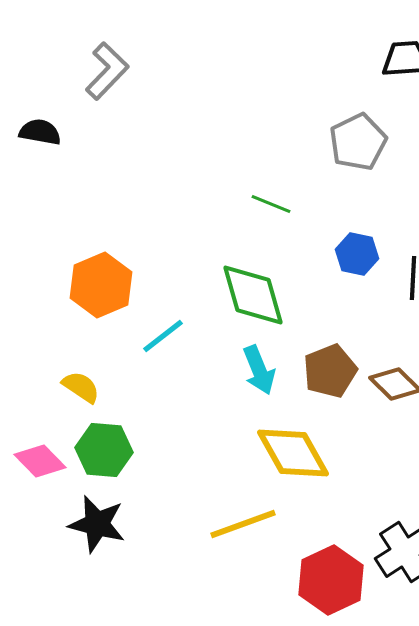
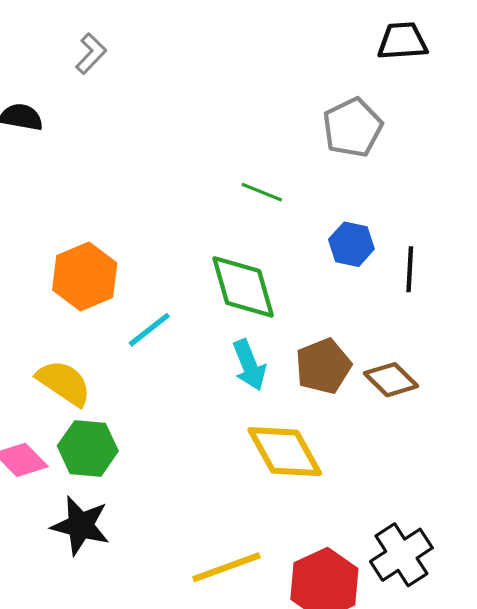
gray L-shape: (107, 71) -> (91, 54), size x0.7
yellow semicircle: (81, 387) -> (64, 383), size x1.4
yellow line: (243, 524) -> (226, 567), moved

